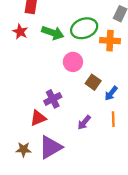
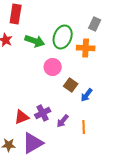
green ellipse: (84, 28) -> (63, 37), turned -50
purple cross: (53, 99) -> (43, 113), moved
orange line: (113, 119) -> (84, 127), moved

